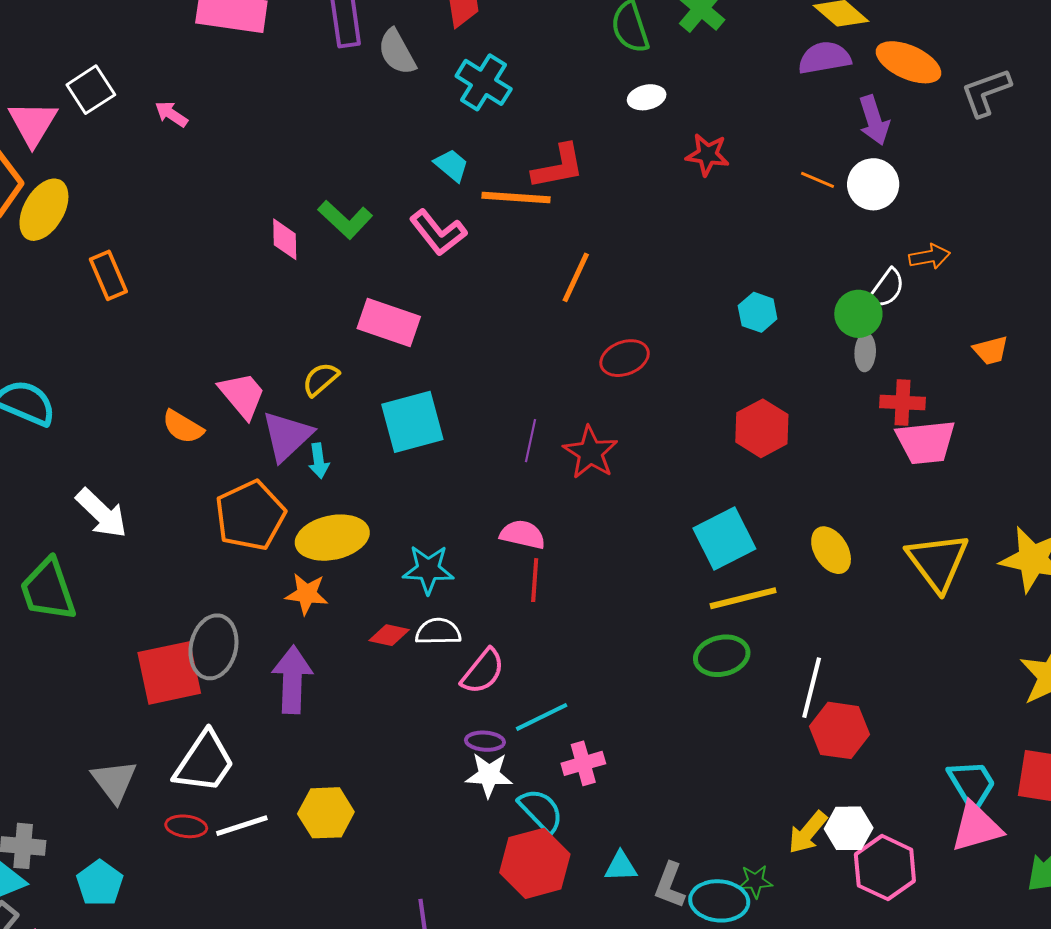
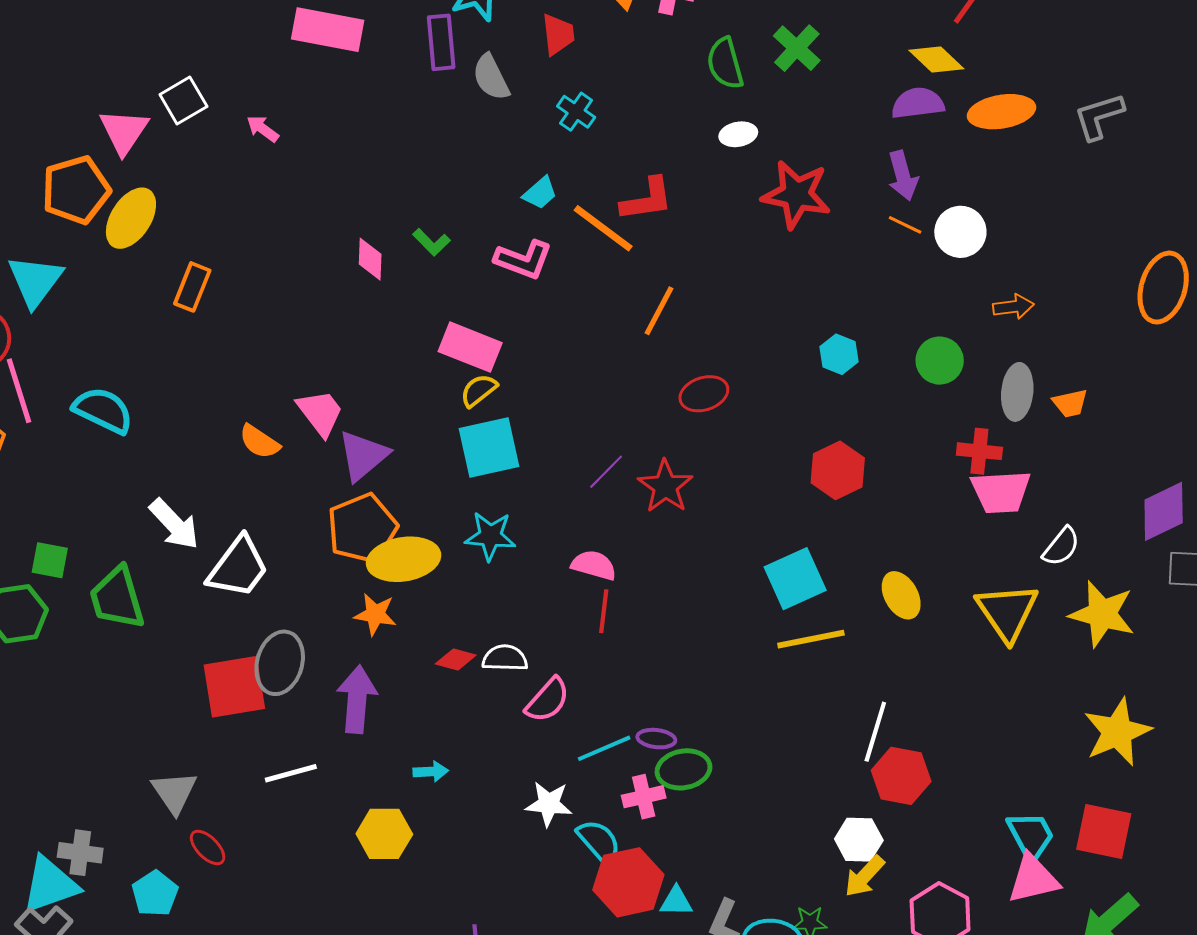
orange ellipse: (908, 62) -> (1002, 112), turned -36
cyan cross: (484, 82) -> (576, 112), size x0.7
gray L-shape: (986, 92) -> (1099, 116), moved
purple arrow: (874, 120) -> (903, 176), moved
red star: (707, 155) -> (796, 194), size x1.6
cyan trapezoid: (451, 165) -> (540, 193), turned 96
orange line: (516, 198) -> (603, 228), turned 30
green L-shape: (345, 219) -> (431, 242), size x0.7
pink L-shape: (438, 233) -> (523, 260), turned -34
orange rectangle: (108, 275) -> (192, 287), turned 42
white semicircle: (886, 289) -> (1061, 547), moved
gray ellipse: (865, 352) -> (1017, 392), moved, size x1.5
yellow semicircle: (321, 379) -> (479, 390), moved
purple line: (530, 441) -> (606, 472), turned 30
cyan arrow: (319, 461) -> (431, 772), moved, turned -88
orange pentagon: (250, 515) -> (362, 528), moved
cyan star: (428, 569) -> (490, 536), moved
green ellipse: (722, 656) -> (683, 769), moved
purple ellipse: (485, 741) -> (656, 739), moved
white trapezoid: (204, 762) -> (238, 567), moved
red ellipse: (186, 826) -> (208, 847), moved, turned 36
white line: (242, 826) -> (291, 773), moved
white hexagon: (849, 828) -> (859, 840), moved
red hexagon: (535, 863) -> (628, 882), moved

